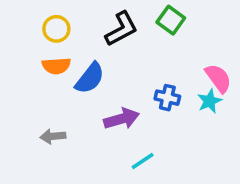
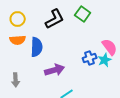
blue semicircle: (90, 78) -> (37, 47), turned -36
blue cross: (167, 98) -> (90, 58), moved, turned -32
gray arrow: (53, 136) -> (16, 80), turned -88

